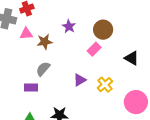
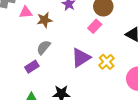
purple triangle: (80, 80) -> (81, 58), size x1.5
purple rectangle: (31, 88) -> (32, 67), turned -32

